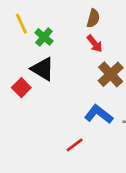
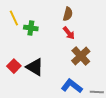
green cross: (44, 37) -> (31, 28), turned -32
black triangle: (43, 69) -> (35, 67), moved

